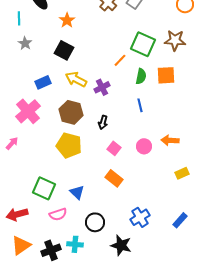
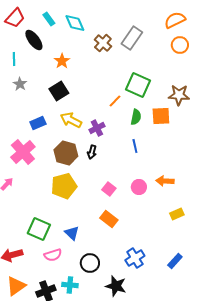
brown star: (175, 40) -> (179, 95), moved
black square: (64, 50) -> (59, 91), turned 30
black arrow: (103, 122) -> (92, 152), moved
yellow pentagon: (69, 145) -> (64, 186), turned -30

